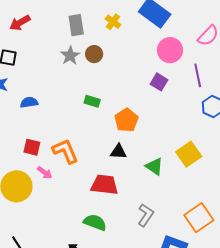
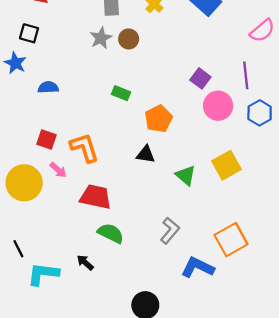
pink circle: (170, 50) -> (218, 106), moved
red trapezoid: (105, 185) -> (96, 197), moved

